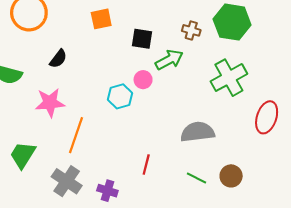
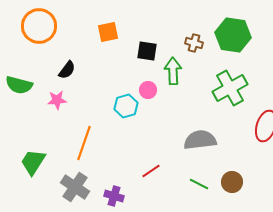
green arrow: (169, 60) -> (173, 71), turned -64
pink star: (50, 103) -> (57, 100), moved, size x0.7
red line: (146, 164) -> (151, 171), turned 42

